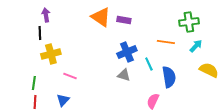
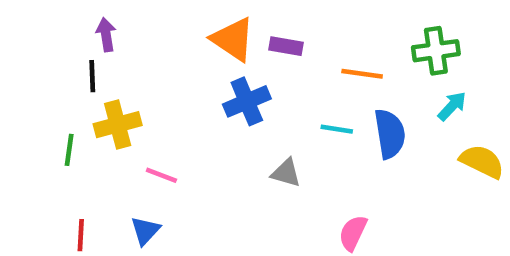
orange line: (166, 42) -> (362, 74), moved
blue cross: (127, 52) -> (247, 101), moved
cyan line: (149, 64) -> (337, 129), moved, turned -56
blue semicircle: (169, 77) -> (390, 134), moved
green line: (34, 83) -> (69, 150), moved

